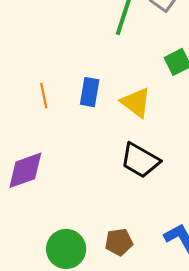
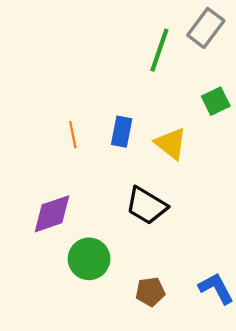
black trapezoid: (140, 160) -> (146, 206), moved
green circle: (66, 249) -> (89, 259), moved

